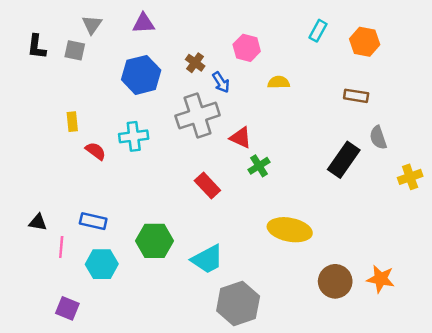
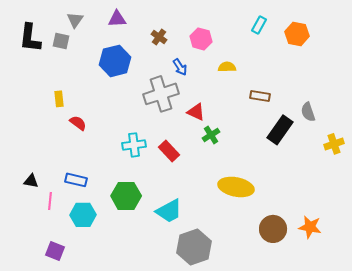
black L-shape: (37, 47) -> (30, 38), size x1.4
brown cross: (195, 63) -> (159, 37), moved
brown rectangle: (356, 96) -> (260, 96), moved
cyan cross: (134, 136) -> (134, 145), moved

